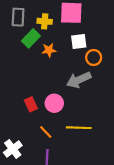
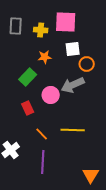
green rectangle: (31, 38) -> (28, 77), moved
pink circle: (54, 103) -> (51, 95), moved

